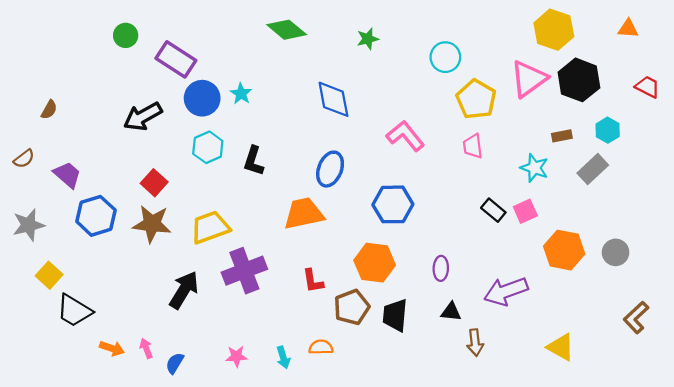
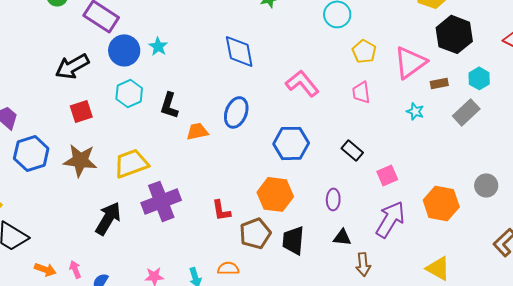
pink triangle: (529, 79) -> (410, 62), moved
yellow pentagon: (476, 99) -> (364, 51), size x0.7
cyan star: (534, 168) -> (415, 111), size x0.7
red square: (154, 183) -> (81, 111), moved, turned 30
black rectangle: (493, 210) -> (352, 150), moved
pink square: (525, 211) -> (387, 175), moved
orange trapezoid: (304, 214) -> (197, 131), moved, size x0.6
orange hexagon: (564, 250) -> (441, 203), moved
purple arrow: (506, 291) -> (390, 219), turned 141

